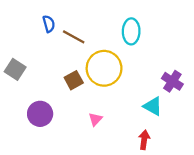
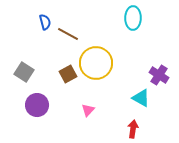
cyan ellipse: (131, 31) -> (133, 18), moved
gray square: (15, 69) -> (24, 72), moved

